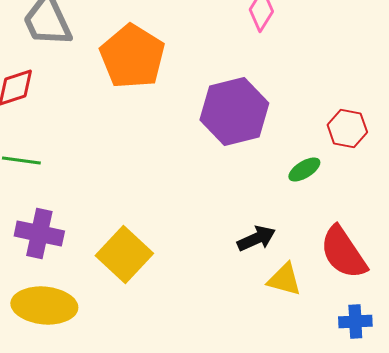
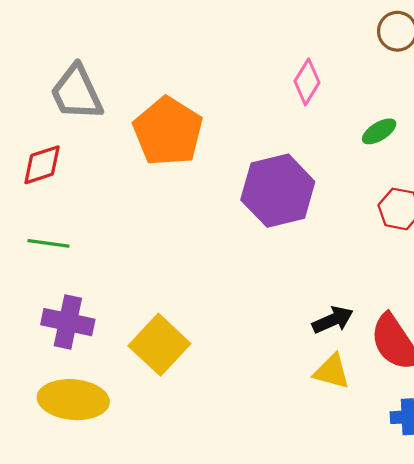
green ellipse: (304, 170) -> (379, 131), moved
black arrow: (256, 238) -> (333, 320), moved

